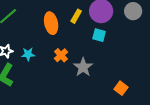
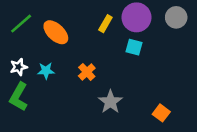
orange ellipse: (51, 23) -> (56, 32), moved, turned -35
gray star: (83, 67) -> (110, 102), moved

